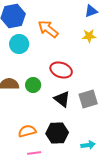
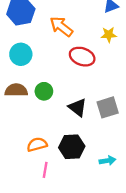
cyan circle: (19, 44) -> (21, 54), moved
red ellipse: (61, 70) -> (82, 57), moved
pink line: (34, 153) -> (45, 170), turned -72

